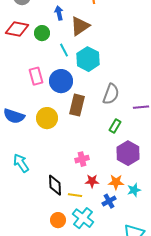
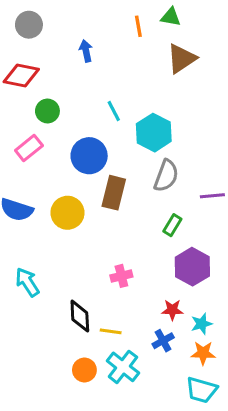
brown triangle: (80, 26) -> (182, 59), moved
green circle: (42, 33) -> (47, 111), moved
cyan line: (64, 50) -> (114, 111), moved
cyan hexagon: (88, 59) -> (154, 133), moved
pink rectangle: (36, 76) -> (29, 148), moved, turned 66
red star: (92, 181) -> (172, 310), moved
orange star: (116, 182) -> (203, 353), moved

